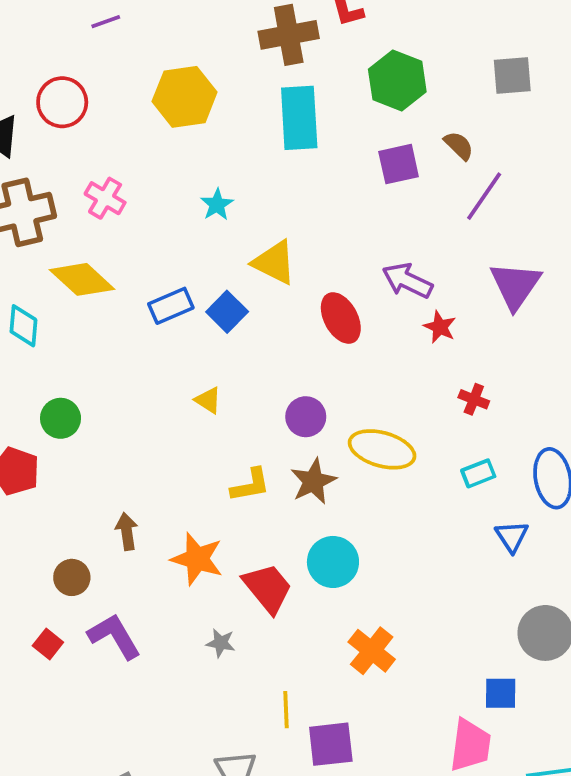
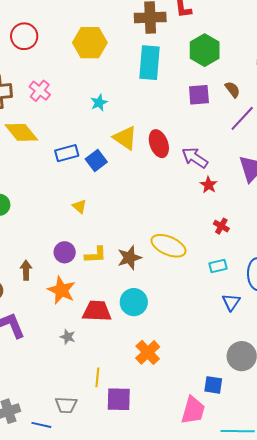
red ellipse: (341, 318) -> (159, 144), moved
purple circle: (306, 417) -> (65, 252), moved
red trapezoid: (268, 588) -> (97, 311), turned -56

